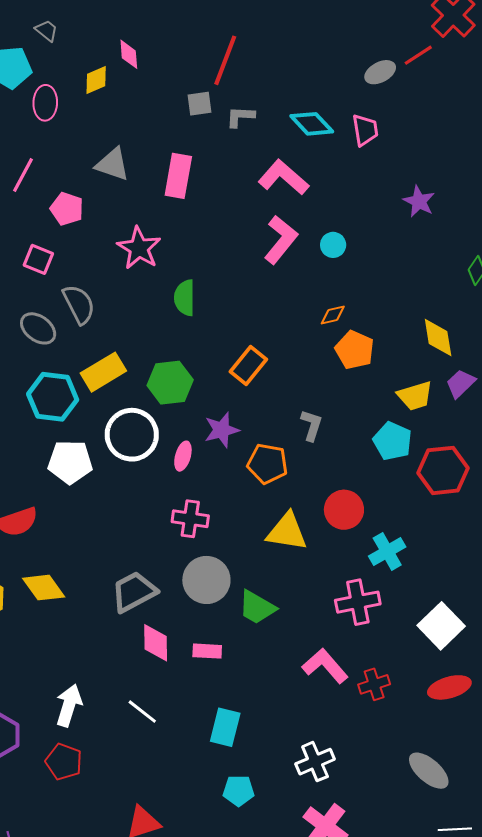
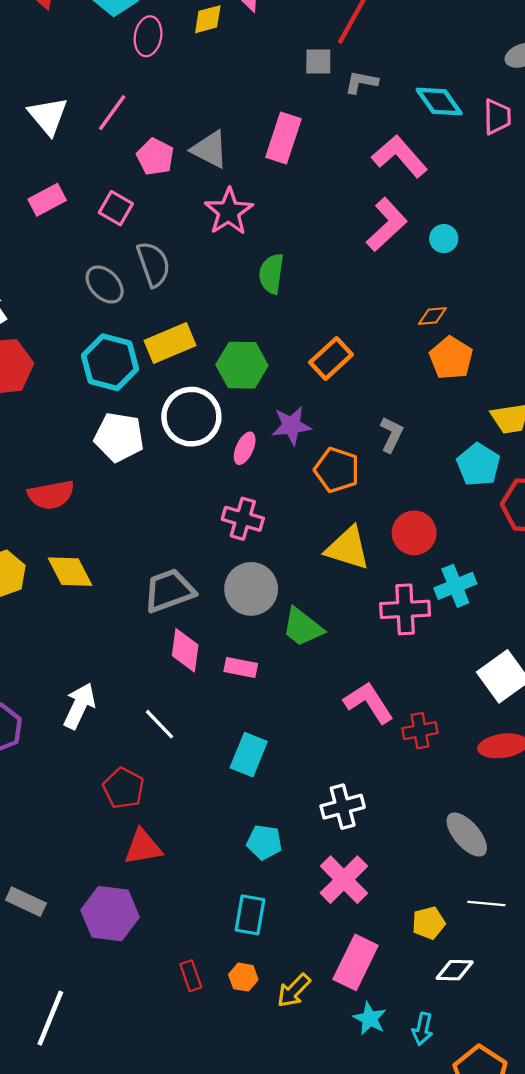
gray triangle: (113, 164) -> (210, 149), moved
pink cross: (358, 602) -> (405, 609), moved
red pentagon: (64, 762) -> (124, 788), moved
cyan pentagon: (239, 791) -> (264, 842), moved

